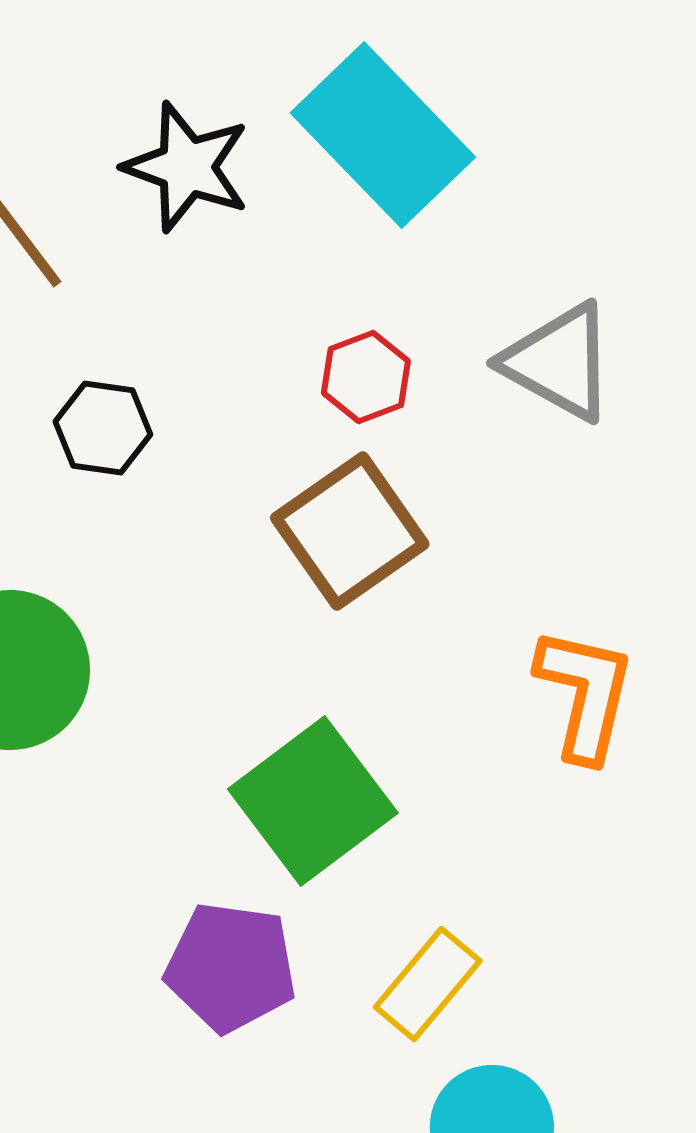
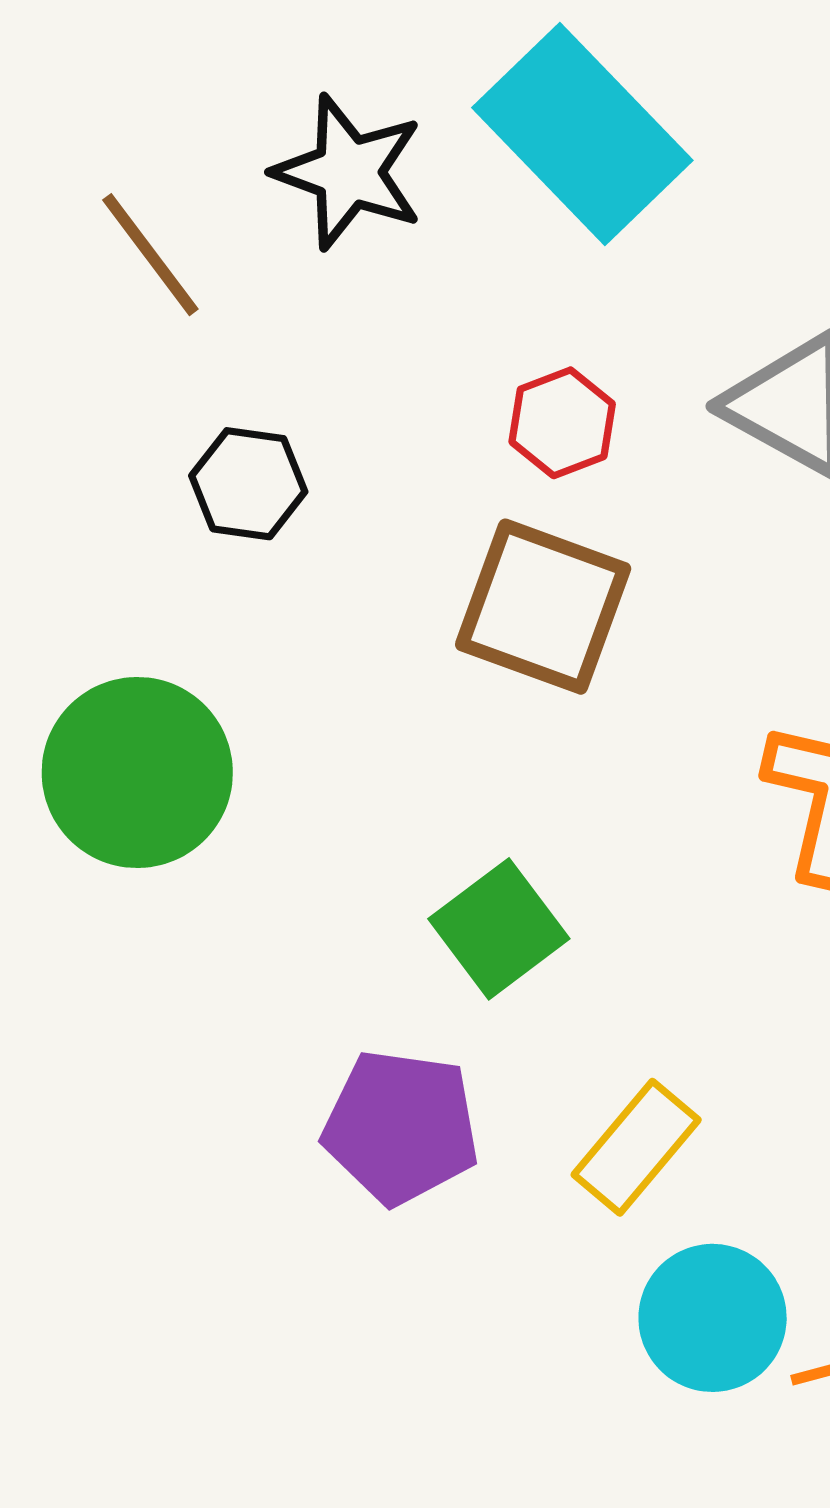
brown square: (350, 531) -> (543, 607), turned -35
green square: (313, 801) -> (499, 929), size x0.7

